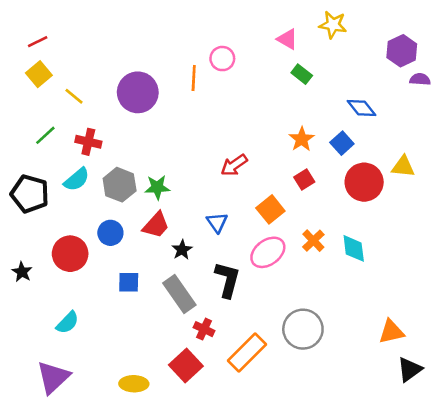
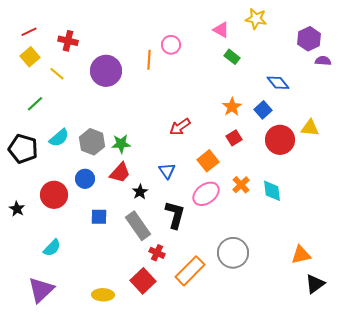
red cross: (88, 142) -> (68, 41), moved

